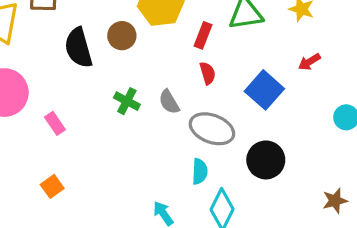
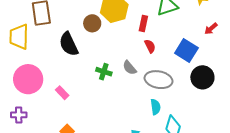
brown circle: (122, 36) -> (92, 23), moved
black circle: (266, 160) -> (202, 77), moved

